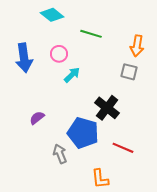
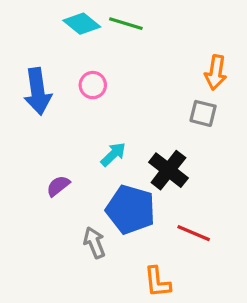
green line: (91, 34) -> (126, 24), moved
cyan arrow: (72, 75) -> (113, 154), moved

